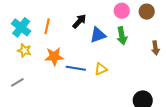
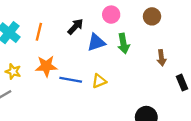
pink circle: (122, 11) -> (111, 15), moved
yellow star: (24, 51) -> (13, 71), moved

